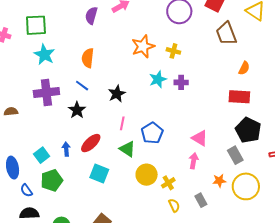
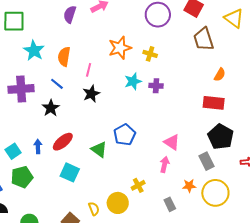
cyan star: (44, 55) -> (34, 51), moved
pink line: (122, 123) -> (89, 70), moved
yellow circle: (147, 175) -> (118, 203), moved
yellow semicircle: (174, 205) -> (94, 209), moved

